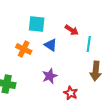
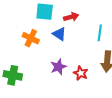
red arrow: (72, 30) -> (71, 17), moved, turned -48
red star: (71, 93) -> (81, 73), moved

